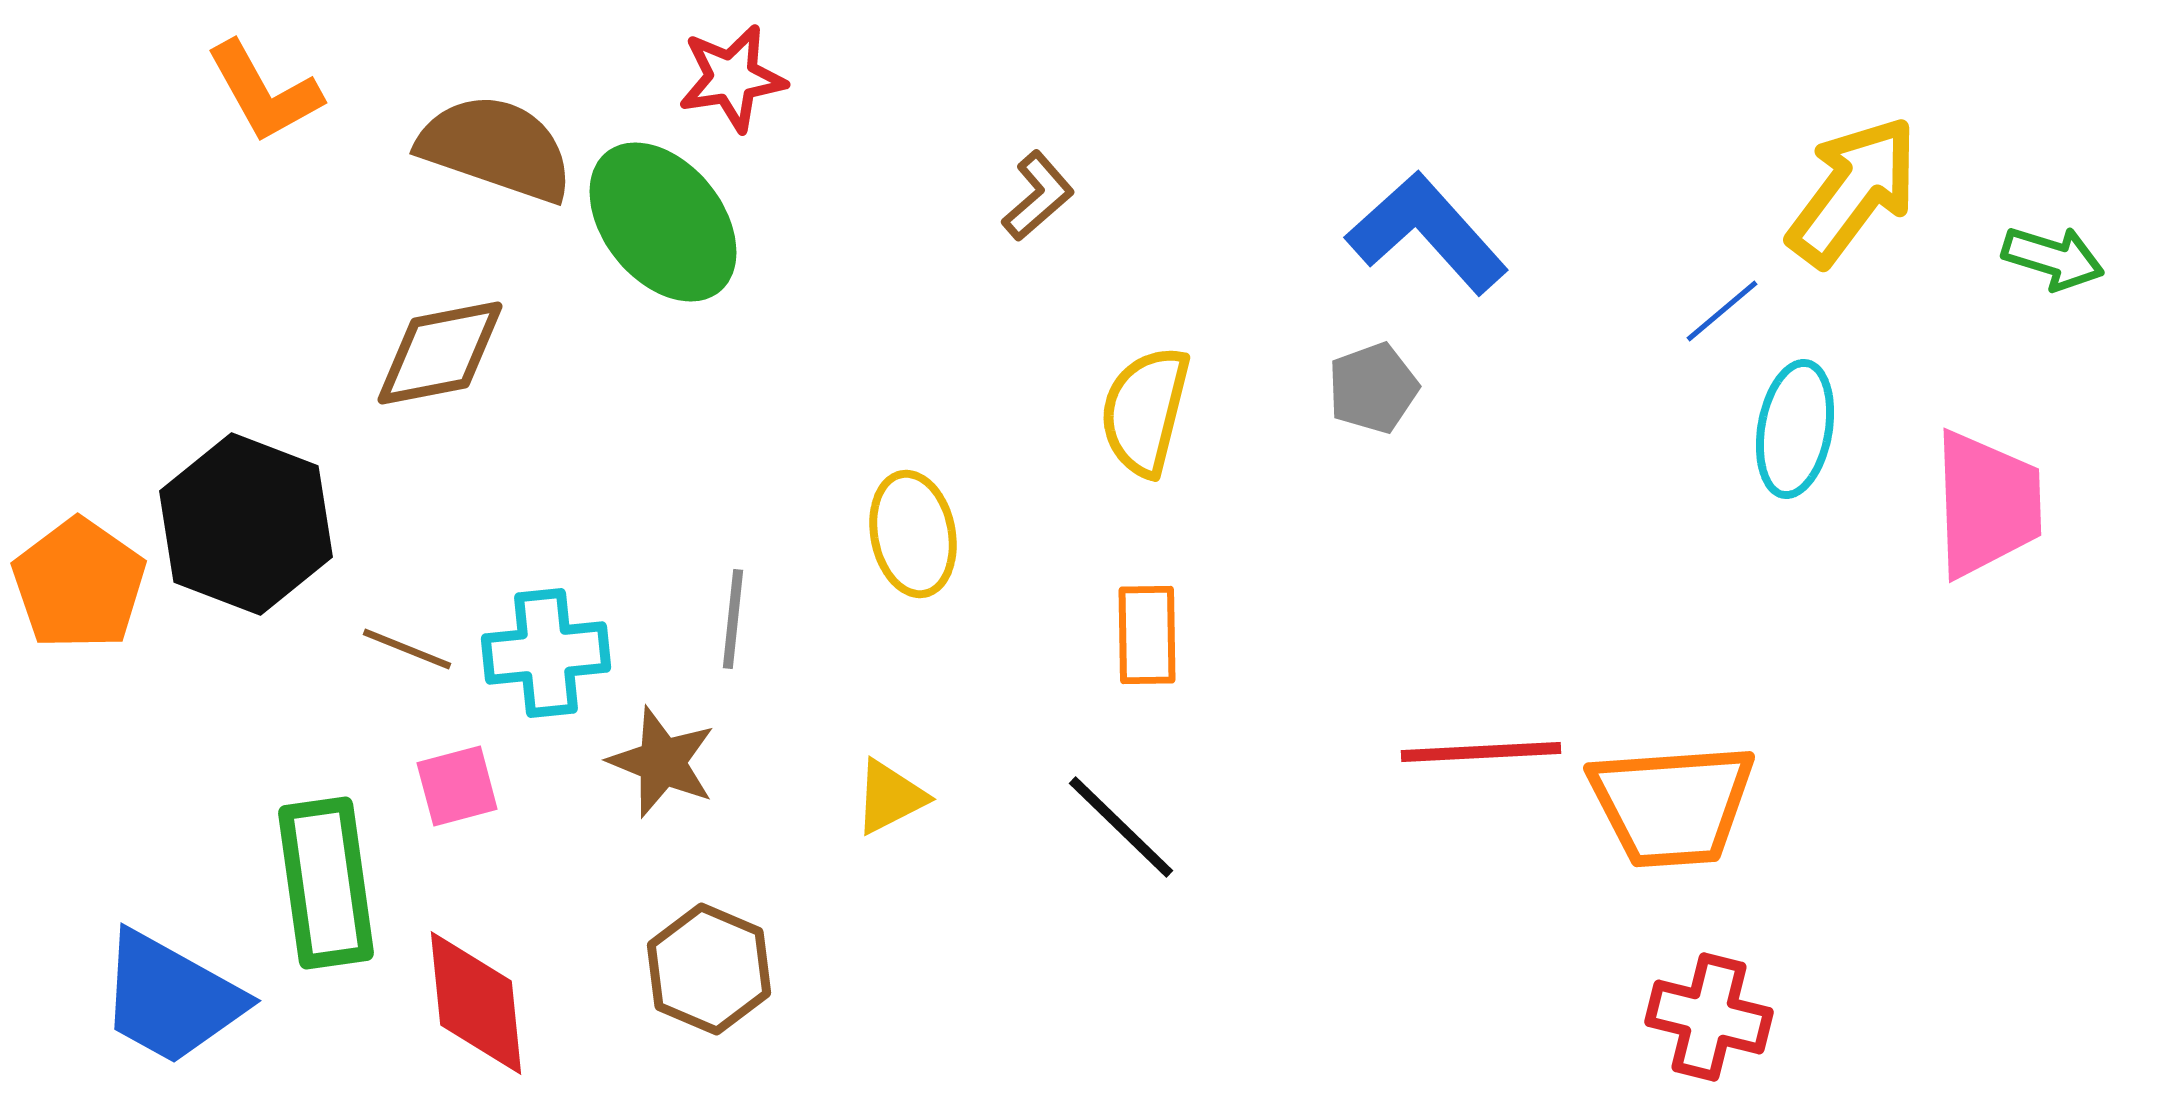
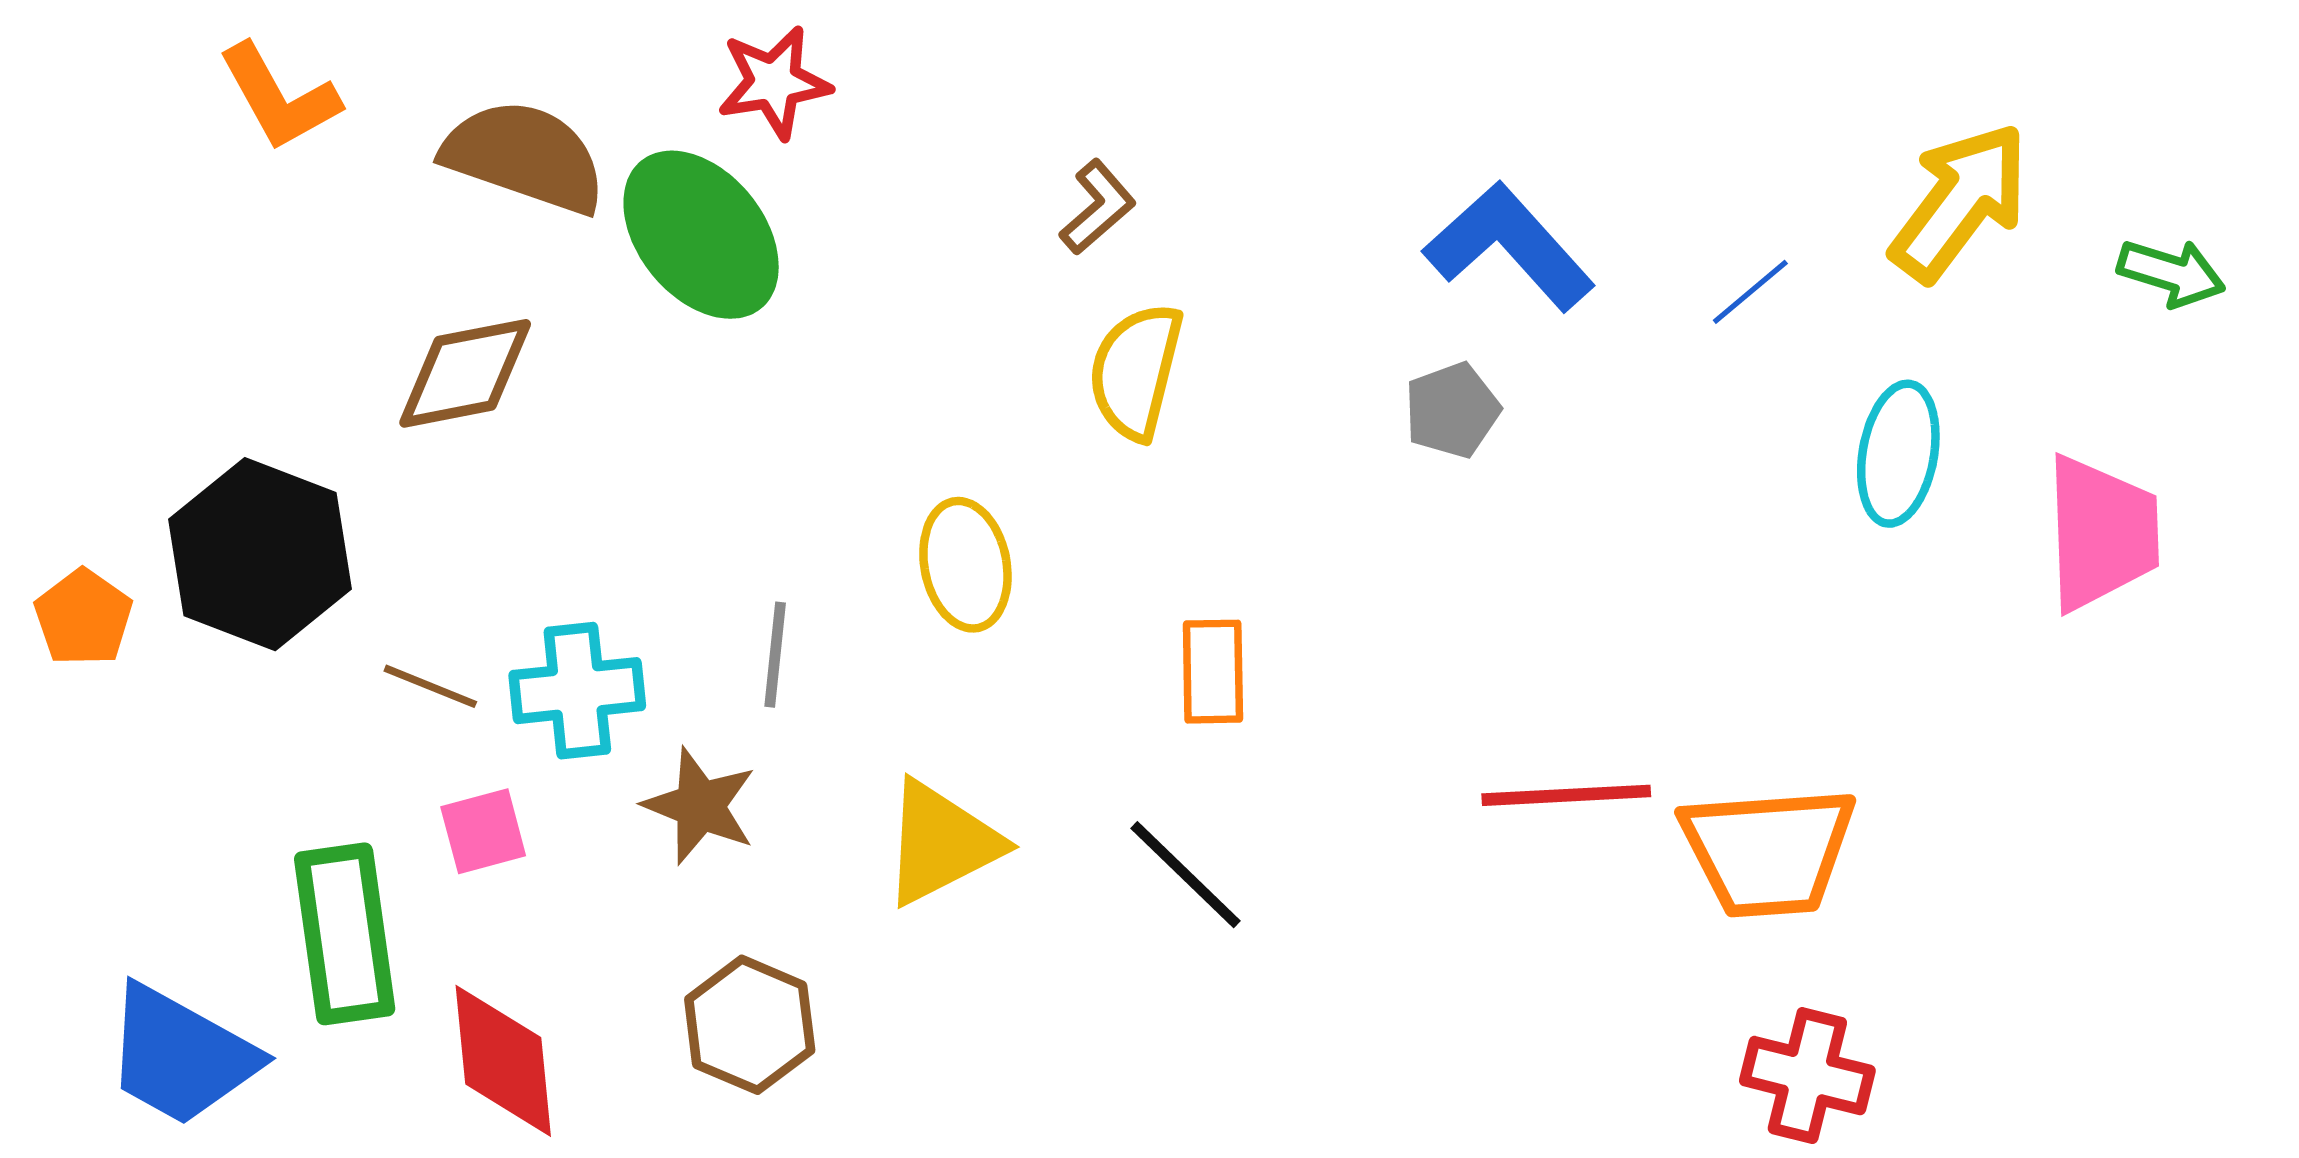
blue line: (1722, 311) -> (1750, 292), moved
yellow semicircle: (1145, 411) -> (1136, 371), moved
orange pentagon: (79, 584) -> (83, 618), size x0.7
yellow triangle: (890, 797) -> (941, 843), size x1.6

